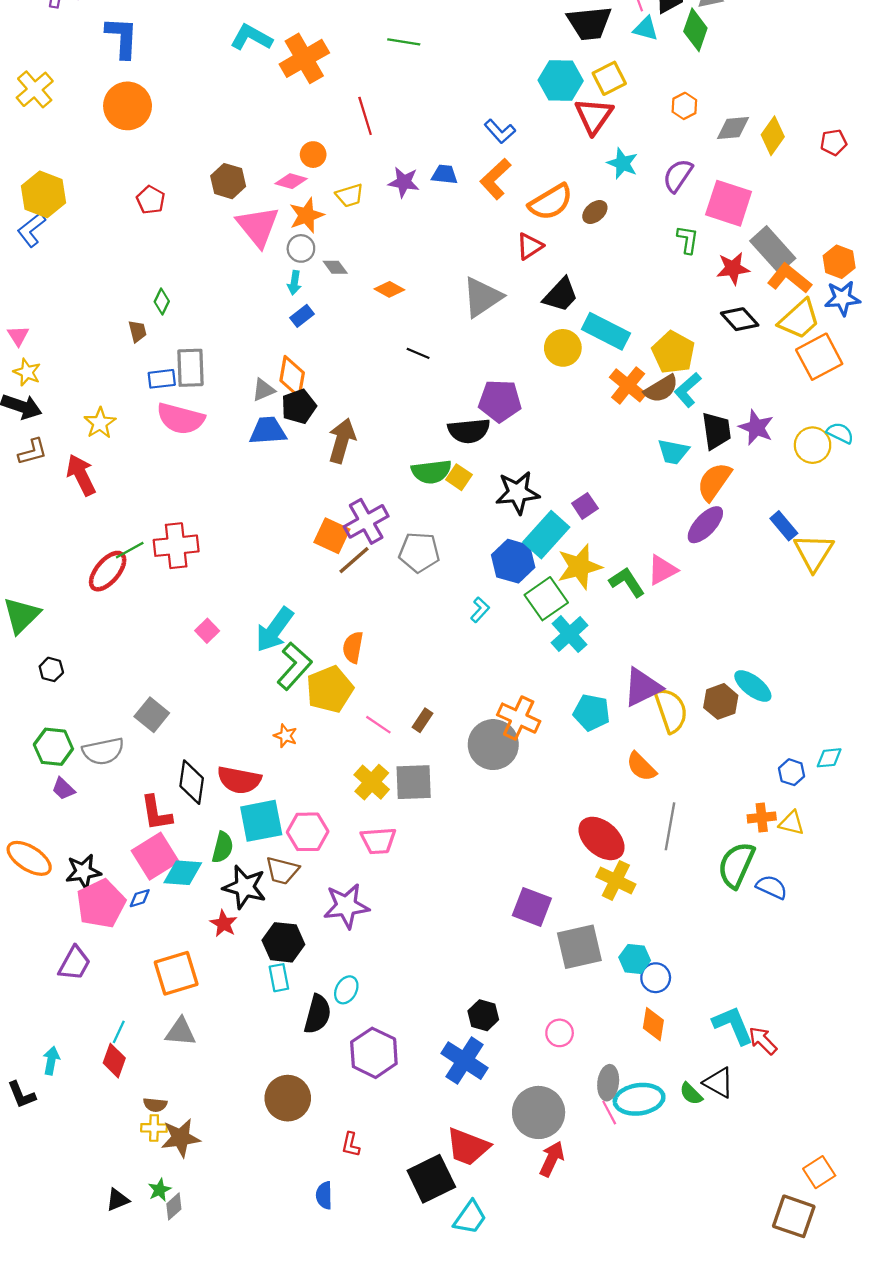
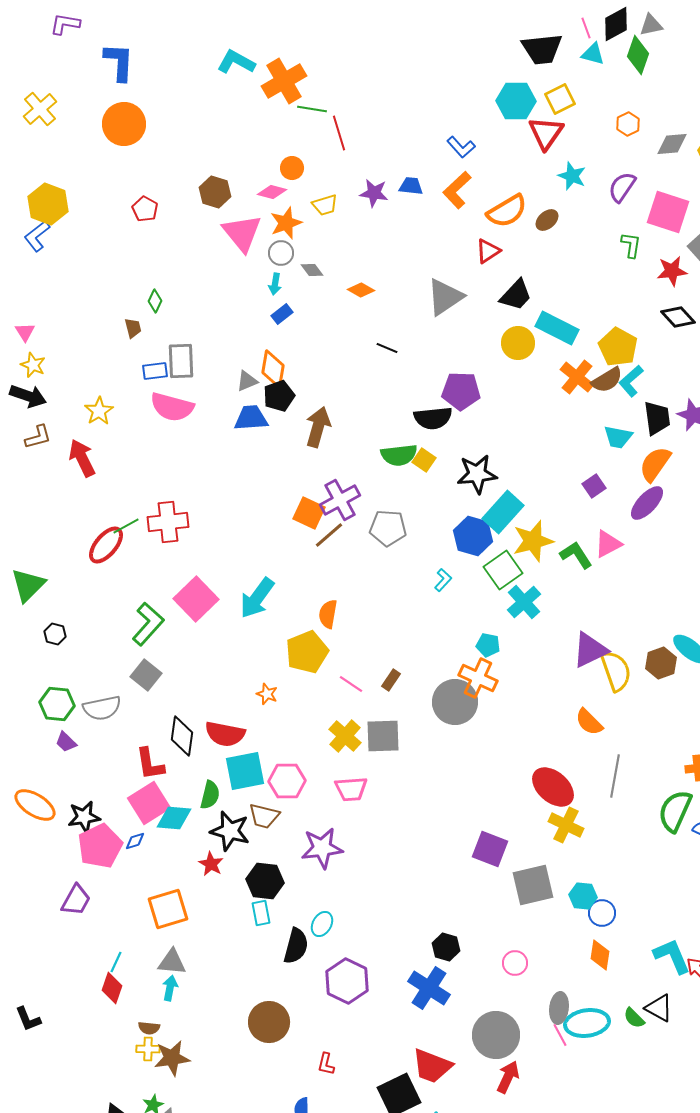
green line: (404, 42) -> (312, 109), moved
purple square: (585, 506) -> (594, 486), moved
pink square: (207, 631) -> (196, 599), size x2.0
green L-shape: (294, 666) -> (148, 624), moved
cyan pentagon: (592, 713) -> (488, 645), moved, size x0.7
cyan arrow: (51, 1061) -> (170, 988), moved

